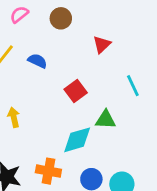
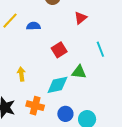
blue semicircle: (37, 61) -> (33, 26), turned -32
yellow arrow: (14, 117) -> (21, 74), moved

